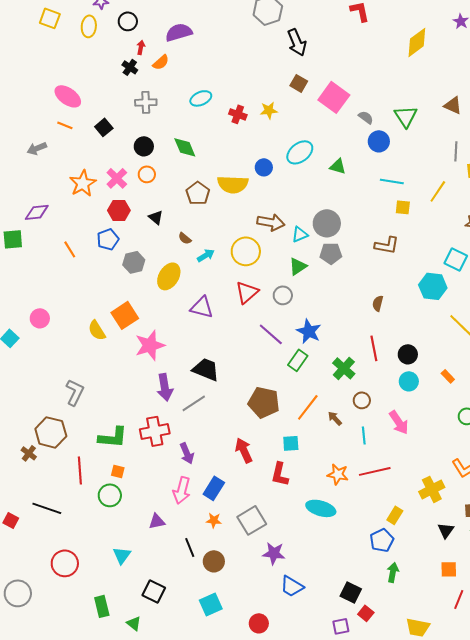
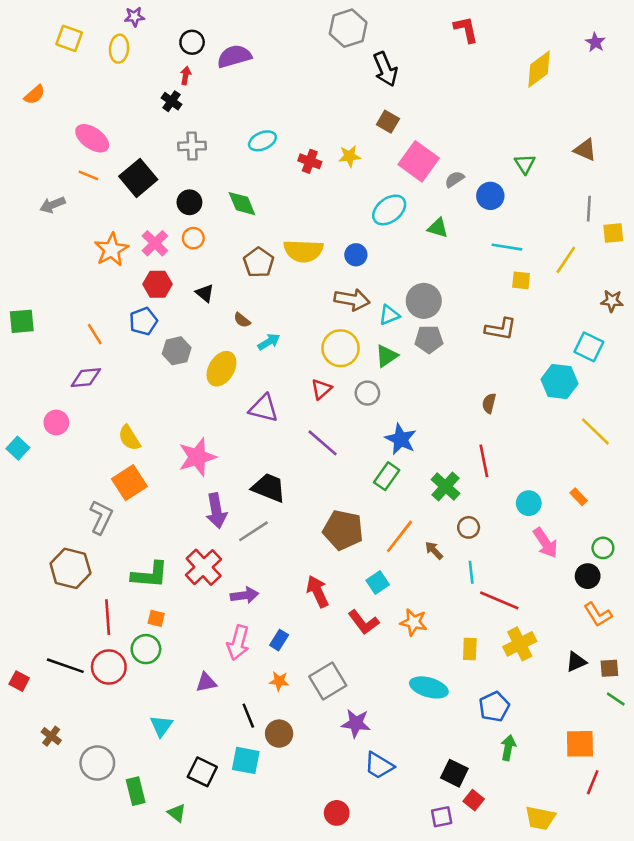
black circle: (128, 21) -> (192, 42), moved
orange semicircle: (161, 62) -> (35, 95), moved
pink square: (334, 97) -> (419, 161), moved
green triangle: (406, 116) -> (525, 164), size x0.7
gray semicircle: (366, 117) -> (454, 179), moved, turned -70
black square: (104, 127) -> (138, 178), size x1.6
blue circle: (264, 167) -> (356, 255), moved
purple diamond: (37, 212) -> (86, 378), moved
yellow circle: (246, 251) -> (341, 348), moved
red triangle: (247, 292) -> (321, 389), size x0.7
orange square: (125, 315) -> (129, 483), moved
purple line: (271, 334) -> (323, 443), moved
black circle: (408, 354) -> (588, 576), moved
pink arrow: (399, 422) -> (545, 543), moved
red cross: (155, 431) -> (204, 567), turned -32
cyan square: (291, 443) -> (378, 582), turned -30
brown cross: (29, 453) -> (51, 736), moved
purple arrow: (187, 453) -> (245, 595), turned -75
red line: (375, 471) -> (499, 600), moved, turned 36
red L-shape: (280, 474) -> (364, 622), turned -50
orange star: (338, 474) -> (414, 622), moved
blue rectangle: (214, 488) -> (279, 640), size x0.7
yellow cross: (432, 489) -> (520, 644), moved
cyan ellipse: (321, 508) -> (429, 687), moved
yellow rectangle: (395, 515) -> (470, 649), moved, turned -30
black triangle: (446, 530) -> (576, 662), moved, turned 30
red circle: (65, 563) -> (109, 667), moved
orange square: (449, 569) -> (580, 744), size x1.4
gray circle: (18, 593) -> (97, 763), moved
cyan square: (211, 604) -> (246, 760), moved, turned 35

